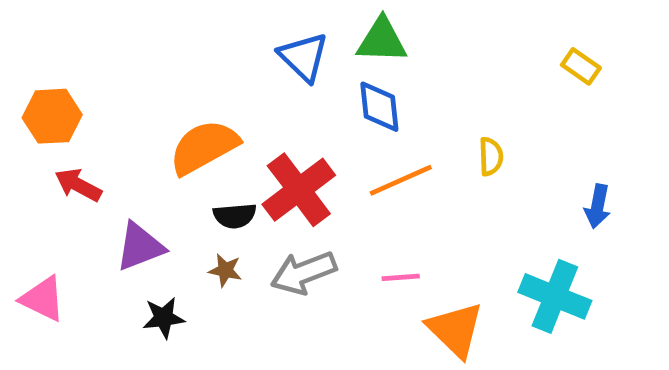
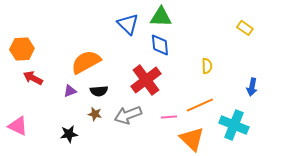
orange line: (401, 180) -> (200, 105), moved
red cross: (299, 190) -> (146, 80), moved
purple triangle: (140, 247) -> (70, 91), moved, size x0.6

